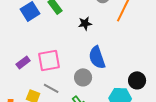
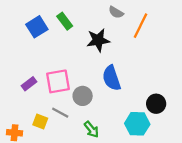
black star: (85, 23) -> (98, 40), size x1.5
gray circle: (83, 77) -> (83, 96), moved

